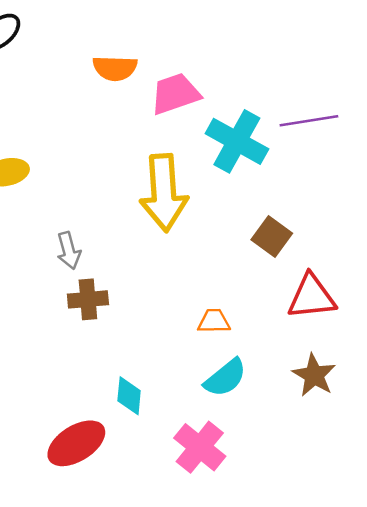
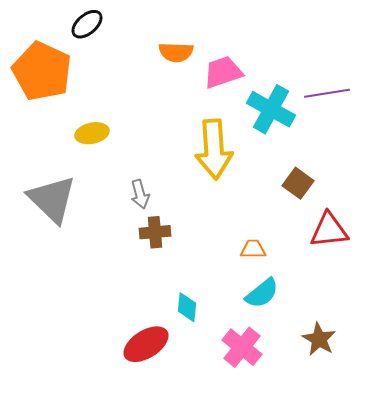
brown star: (314, 375) -> (319, 339), moved

